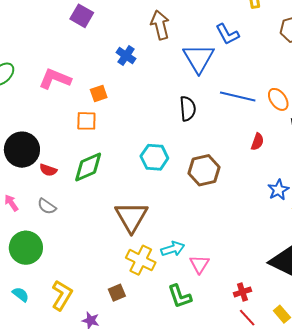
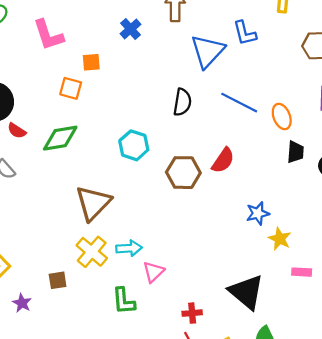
pink L-shape: (55, 79) -> (48, 35), turned -144
red semicircle: (257, 142) -> (223, 160), moved, size x1.4

